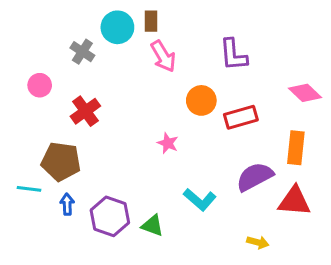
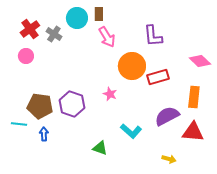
orange circle: (201, 100) -> (132, 66), size x1.4
red cross: (85, 111) -> (30, 29), moved
purple hexagon: (110, 216) -> (72, 104), moved

